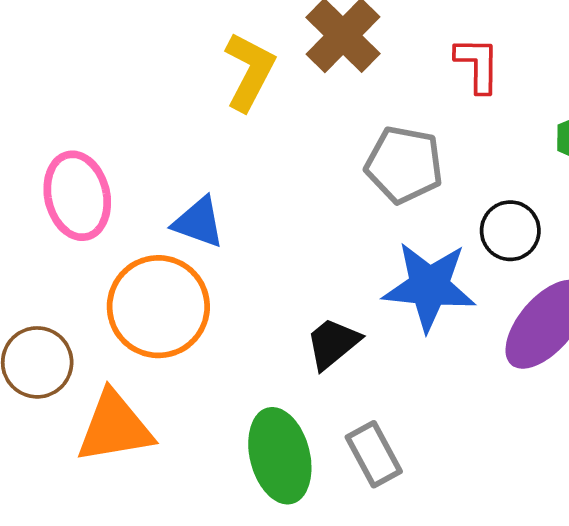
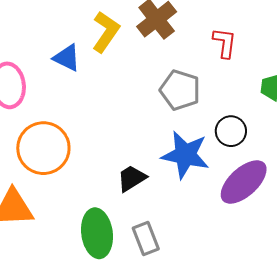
blue triangle: (199, 222) -> (67, 58), moved

